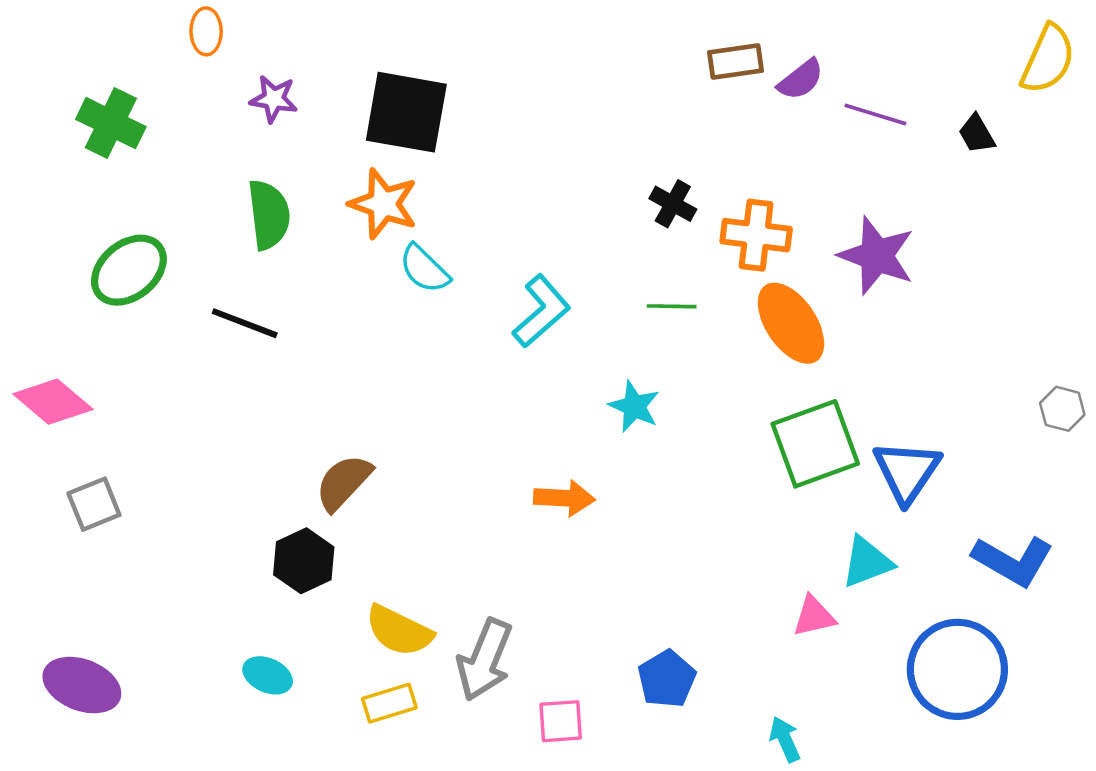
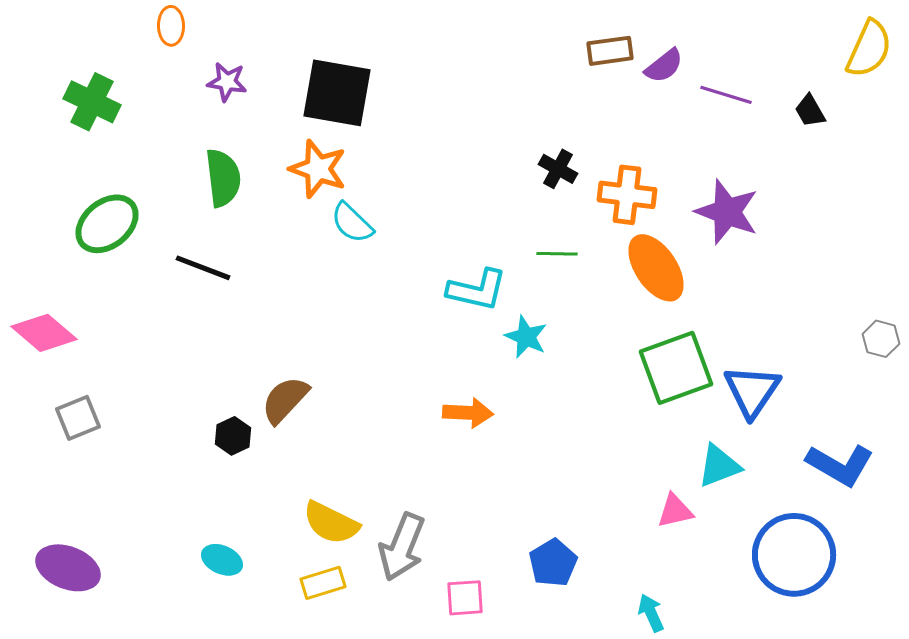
cyan L-shape: (541, 311) -> (477, 290), moved, turned 54
black hexagon: (304, 561) -> (233, 436), moved, size x0.7

